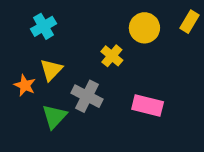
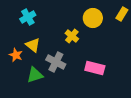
yellow triangle: (51, 70) -> (33, 45), turned -35
green triangle: (54, 116) -> (35, 75), turned 30

